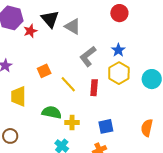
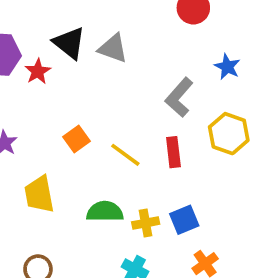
blue star: (118, 50) -> (227, 67), moved
gray L-shape: (88, 56) -> (179, 97), moved
yellow hexagon: (119, 73) -> (229, 134), moved
blue square: (106, 126) -> (184, 220), moved

